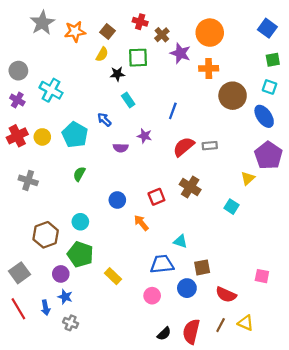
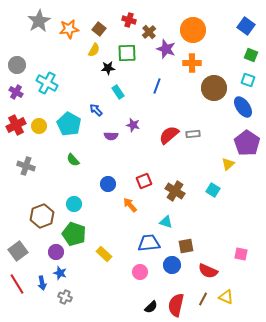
green square: (273, 60) -> (251, 55), turned 32
blue line: (173, 111) -> (157, 86), moved
green semicircle: (79, 174) -> (73, 160), turned -72
brown cross: (190, 187) -> (175, 191), moved

